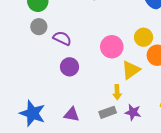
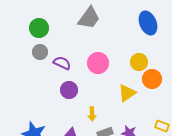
pink circle: (112, 47) -> (98, 63), moved
yellow arrow: (117, 92) -> (92, 114), moved

